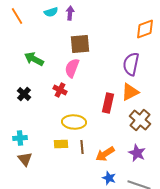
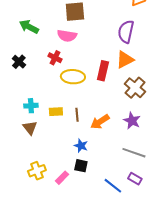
pink semicircle: (72, 68) -> (67, 36), turned -102
yellow ellipse: (74, 122) -> (73, 77), moved
cyan cross: (20, 138) -> (31, 106), moved
brown triangle: (25, 159) -> (30, 128), moved
blue star: (109, 178) -> (81, 146), moved

